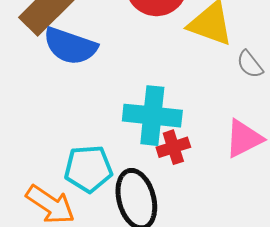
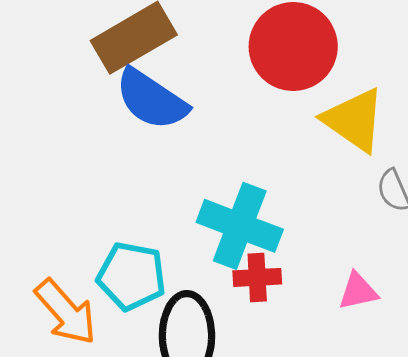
pink triangle: (244, 139) -> (358, 291), size x0.7

